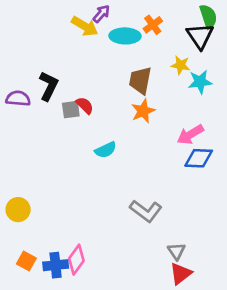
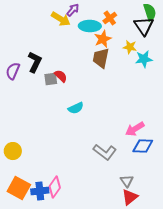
purple semicircle: (18, 98) -> (13, 71), turned -72
orange star: (143, 111) -> (103, 39), moved
pink arrow: (190, 135) -> (135, 129), moved
blue diamond: (199, 158) -> (143, 146), moved
orange square: (26, 261) -> (19, 188), size x1.6

